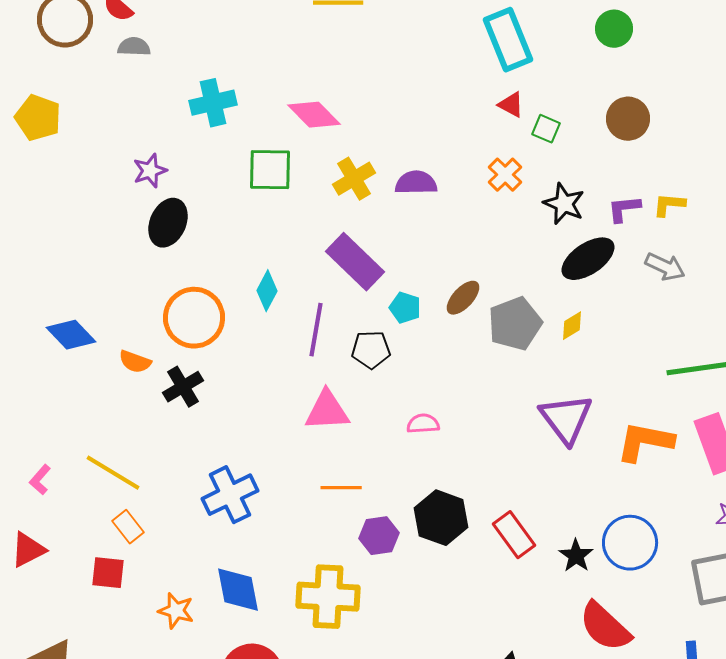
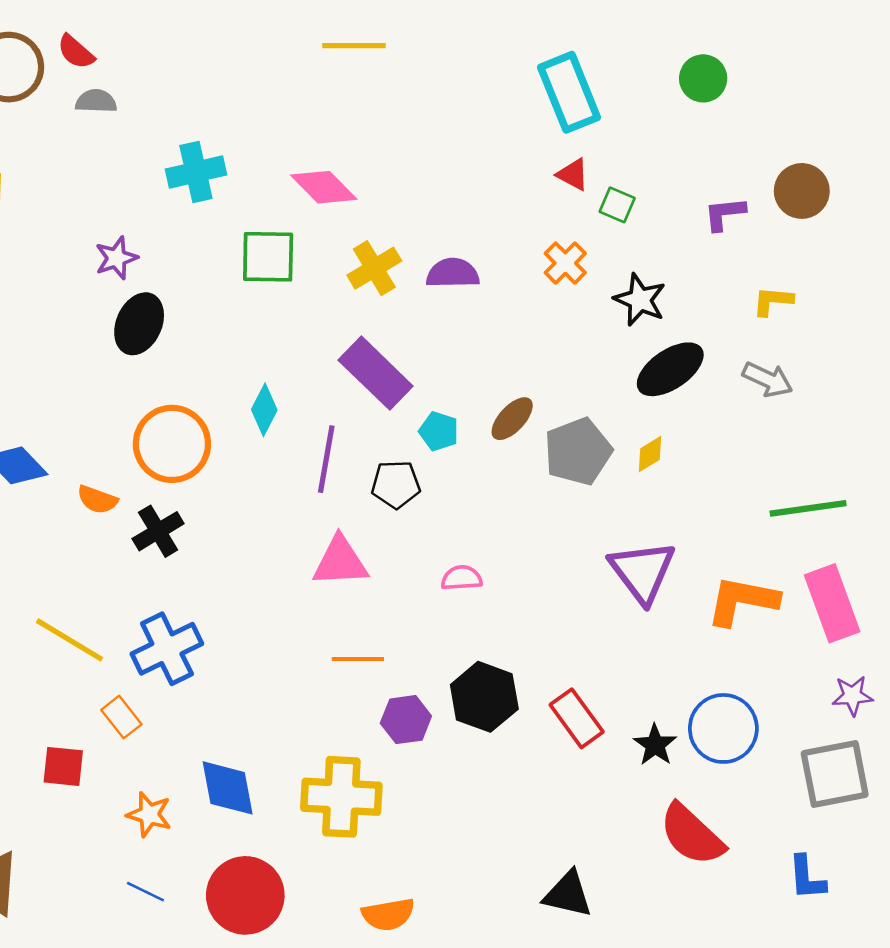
brown circle: (628, 119) -> (802, 191), moved
purple L-shape: (624, 209) -> (725, 214), moved
blue cross: (230, 495) -> (167, 649), moved
orange rectangle: (128, 527) -> (121, 717), moved

